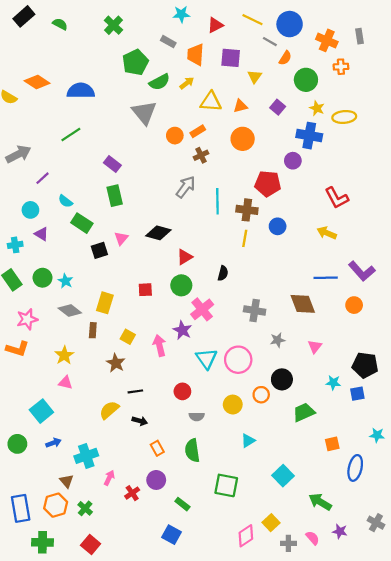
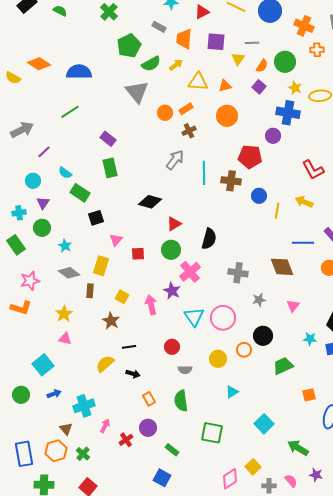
gray line: (270, 42) -> (252, 43), moved, turned -32
orange semicircle: (285, 58) -> (262, 66), moved
purple triangle: (41, 234) -> (43, 203), turned 32
pink triangle: (121, 238) -> (116, 240), moved
yellow line: (245, 238) -> (277, 211), moved
black semicircle: (223, 273) -> (209, 239), size x1.5
green circle: (42, 278) -> (42, 228), moved

